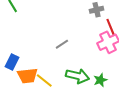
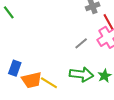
gray line: (62, 44) -> (81, 43), moved

